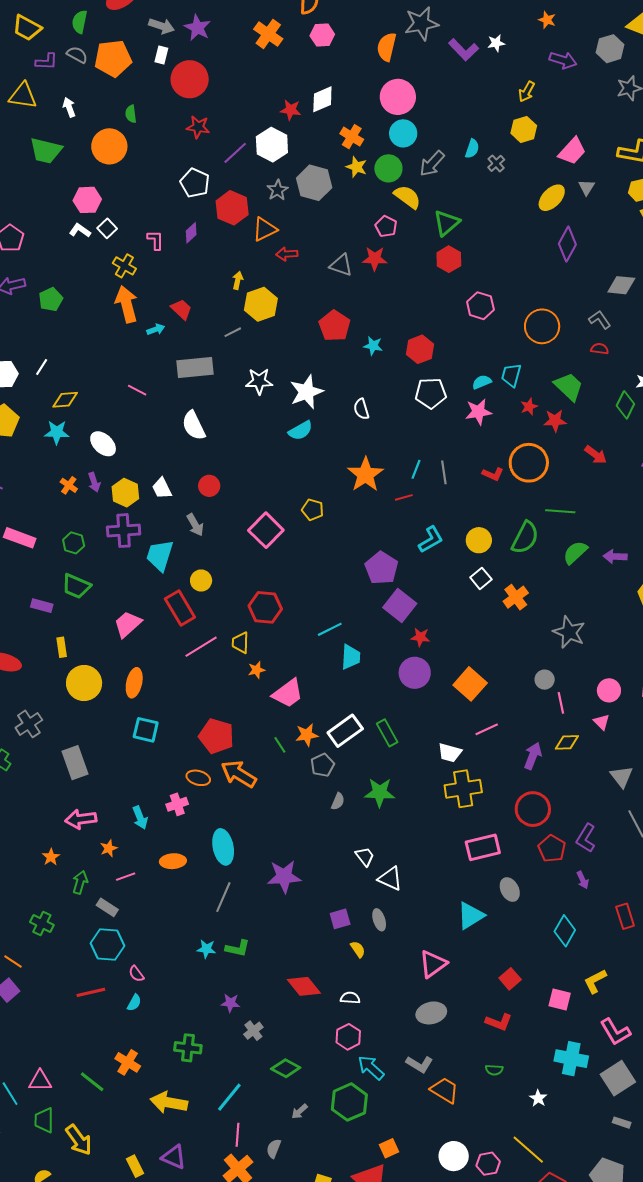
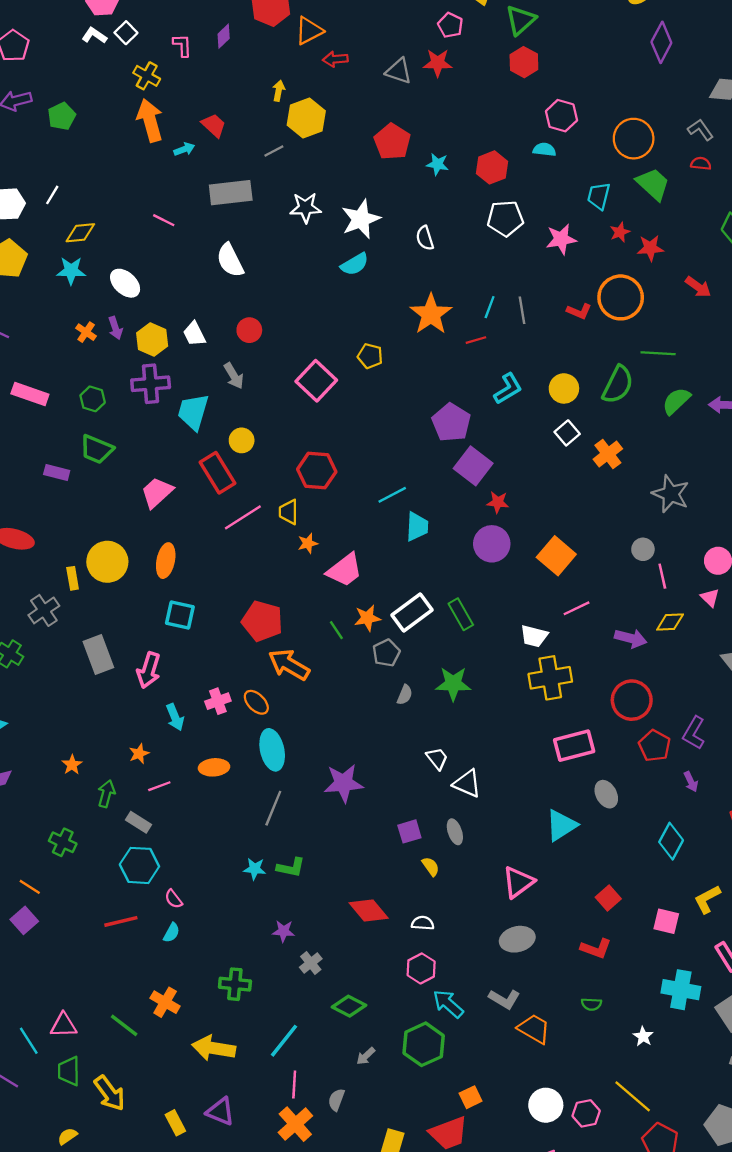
cyan semicircle: (482, 382) -> (544, 150), moved, turned 30
green trapezoid: (569, 387) -> (653, 184), moved
yellow rectangle: (62, 647) -> (73, 578), moved
purple arrow: (533, 756) -> (631, 638), turned 84
orange ellipse: (198, 778) -> (256, 702), moved, turned 30
pink arrow: (81, 819) -> (149, 670), moved, turned -64

